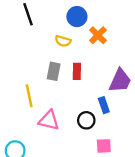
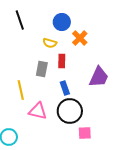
red rectangle: (77, 71) -> (62, 61), moved
blue rectangle: (104, 105) -> (65, 88), moved
black circle: (86, 120) -> (70, 111), size x1.6

